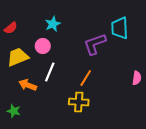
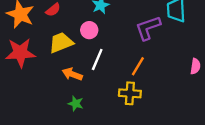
green star: (14, 111) -> (76, 104), moved

